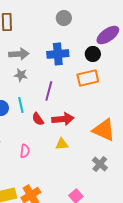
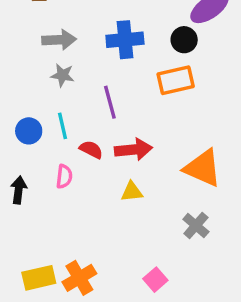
purple line: (49, 91) -> (110, 102), turned -30
red semicircle: (38, 119) -> (91, 149), turned 152
pink semicircle: (25, 151) -> (64, 177), moved

